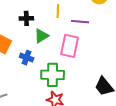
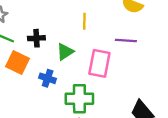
black cross: (26, 18) -> (36, 38), moved
purple line: (80, 22) -> (126, 40), moved

